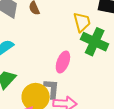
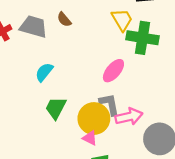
pink ellipse: (63, 62) -> (113, 71), turned 35

